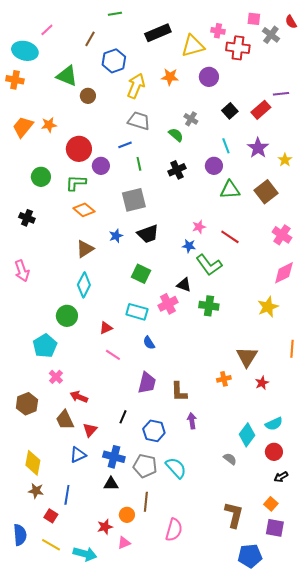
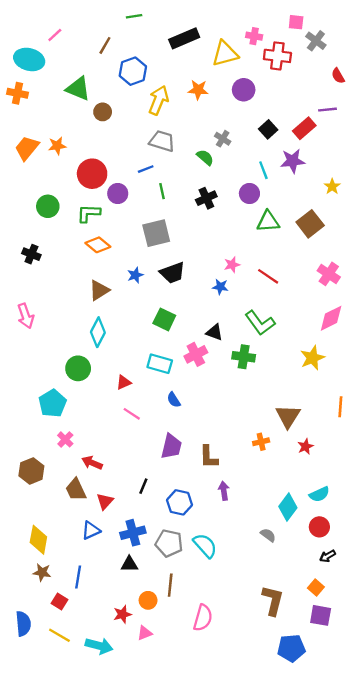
red semicircle: (291, 22) -> (338, 76), moved
purple star: (258, 148) -> (293, 161), moved, turned 30
green L-shape: (209, 265) -> (260, 323), moved
blue cross: (114, 457) -> (133, 533), turned -30

